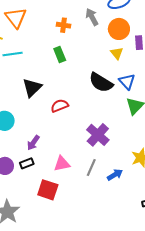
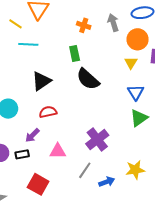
black semicircle: (101, 82) -> (88, 79), moved
red semicircle: (60, 106) -> (48, 112), moved
pink triangle: (62, 164) -> (58, 151), moved

